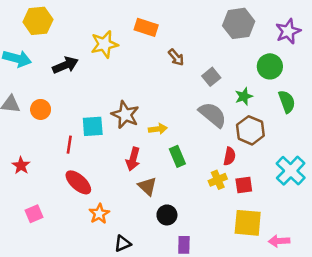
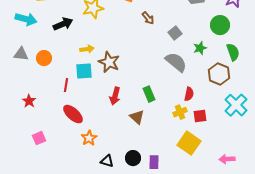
yellow arrow: (158, 129) -> (87, 49), moved
brown hexagon: (250, 130) -> (219, 74), moved
brown triangle: (147, 186) -> (137, 117), moved
black circle: (167, 215) -> (133, 158), moved
yellow square: (248, 223) -> (189, 143), moved, turned 30
black triangle: (123, 244) -> (107, 161), turned 40

